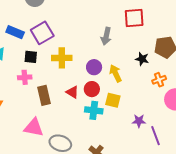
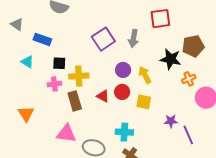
purple square: (42, 33) -> (103, 39), moved
yellow cross: (62, 58) -> (79, 76), moved
black star: (142, 59) -> (171, 59), size x1.5
cyan cross: (94, 110) -> (124, 132), moved

